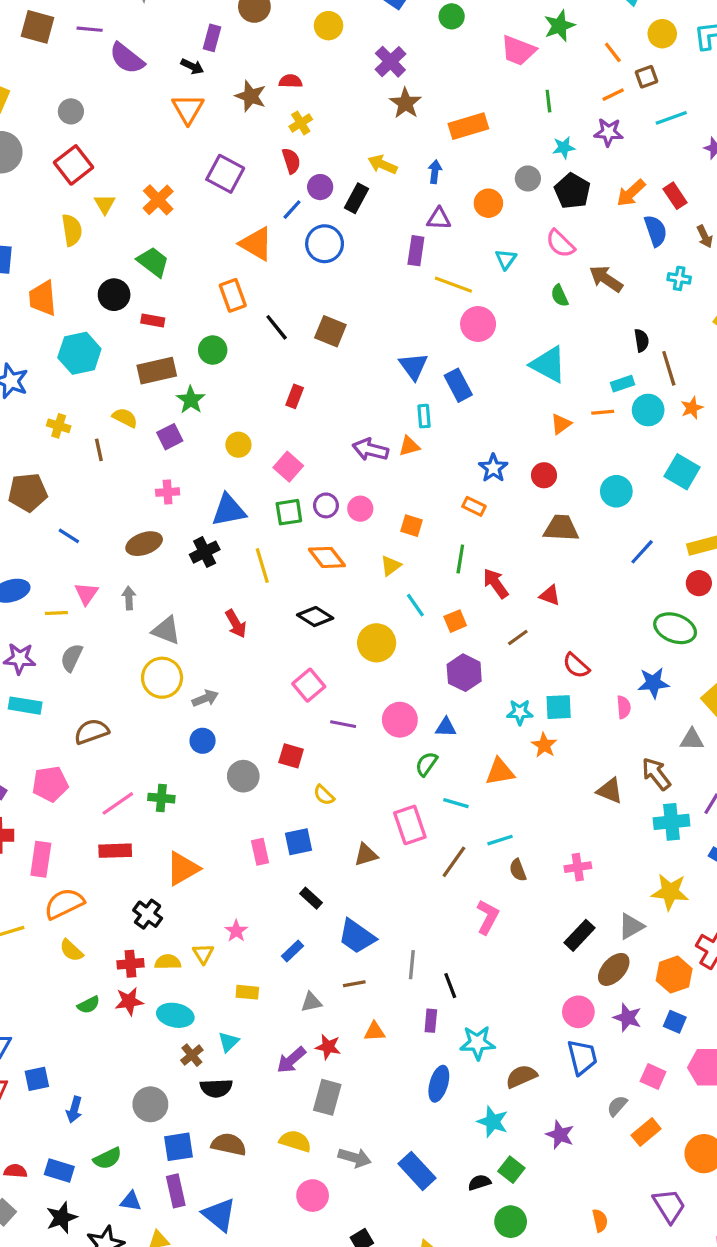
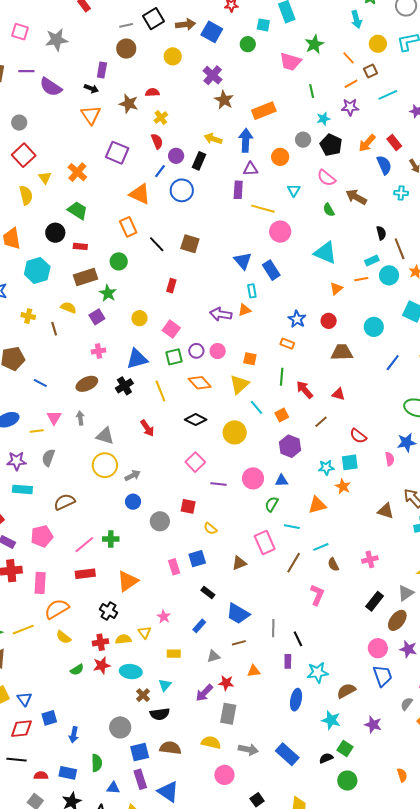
blue arrow: (435, 172) -> (246, 140), size x1.6
yellow triangle: (391, 566) -> (239, 384), size x1.5
green semicircle: (107, 1158) -> (97, 763), turned -60

